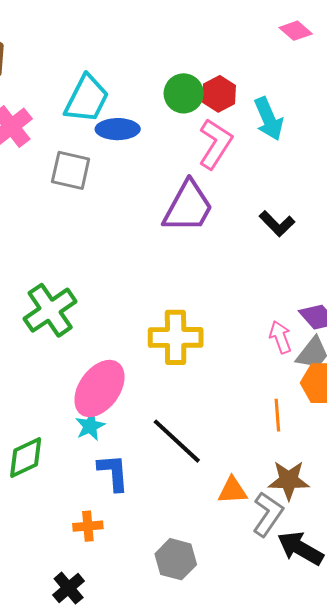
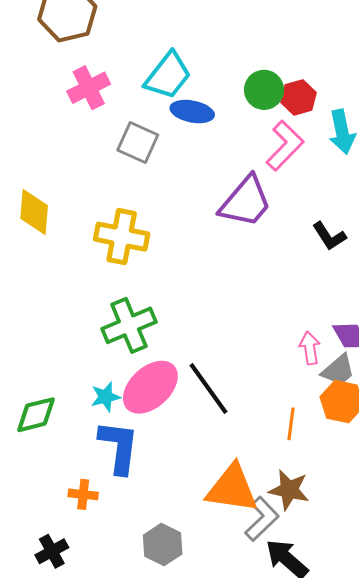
green cross: (50, 310) -> (129, 325), moved
yellow cross: (176, 337) -> (122, 237), moved
pink ellipse: (99, 389) -> (150, 387), moved
black line: (177, 441) -> (208, 389), moved
blue L-shape: (113, 472) -> (119, 447), size x1.4
orange triangle: (232, 490) -> (232, 489), size x1.8

